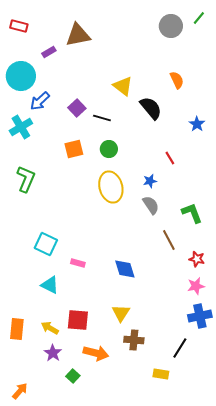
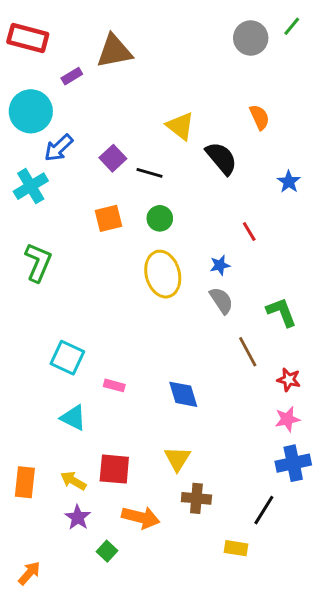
red rectangle: (19, 26) -> (28, 38), size x1.5

